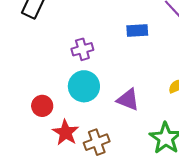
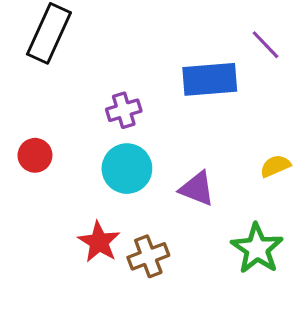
blue rectangle: (137, 31) -> (210, 79), size x1.6
red circle: (42, 106) -> (35, 155), moved

